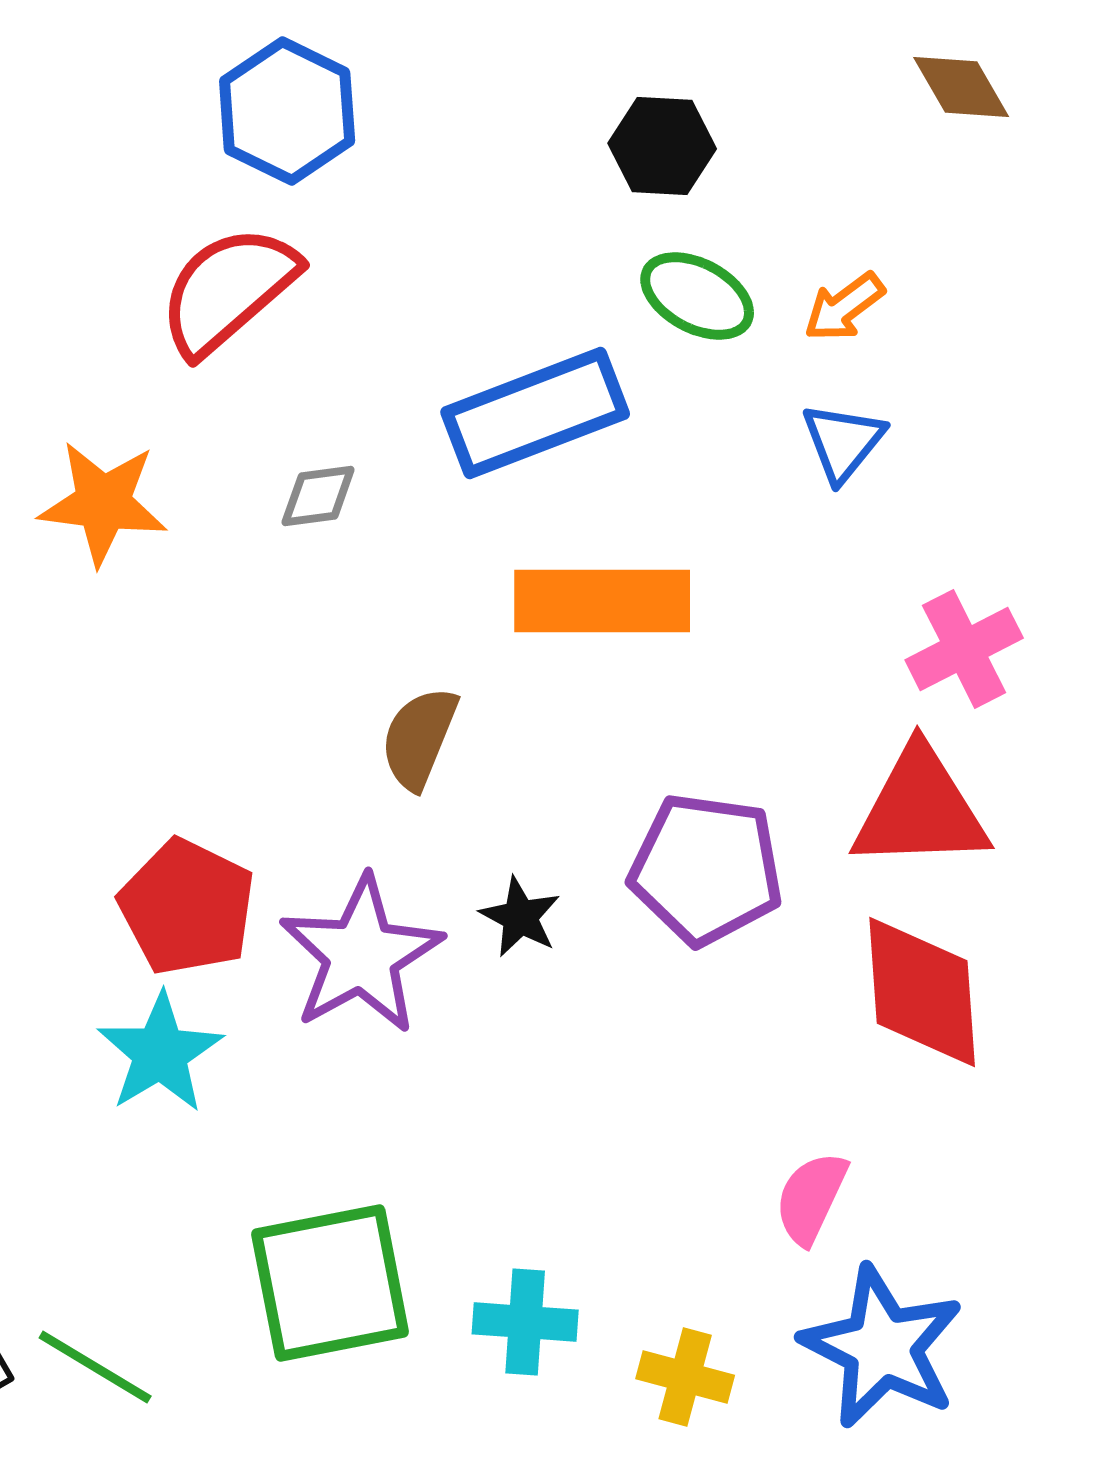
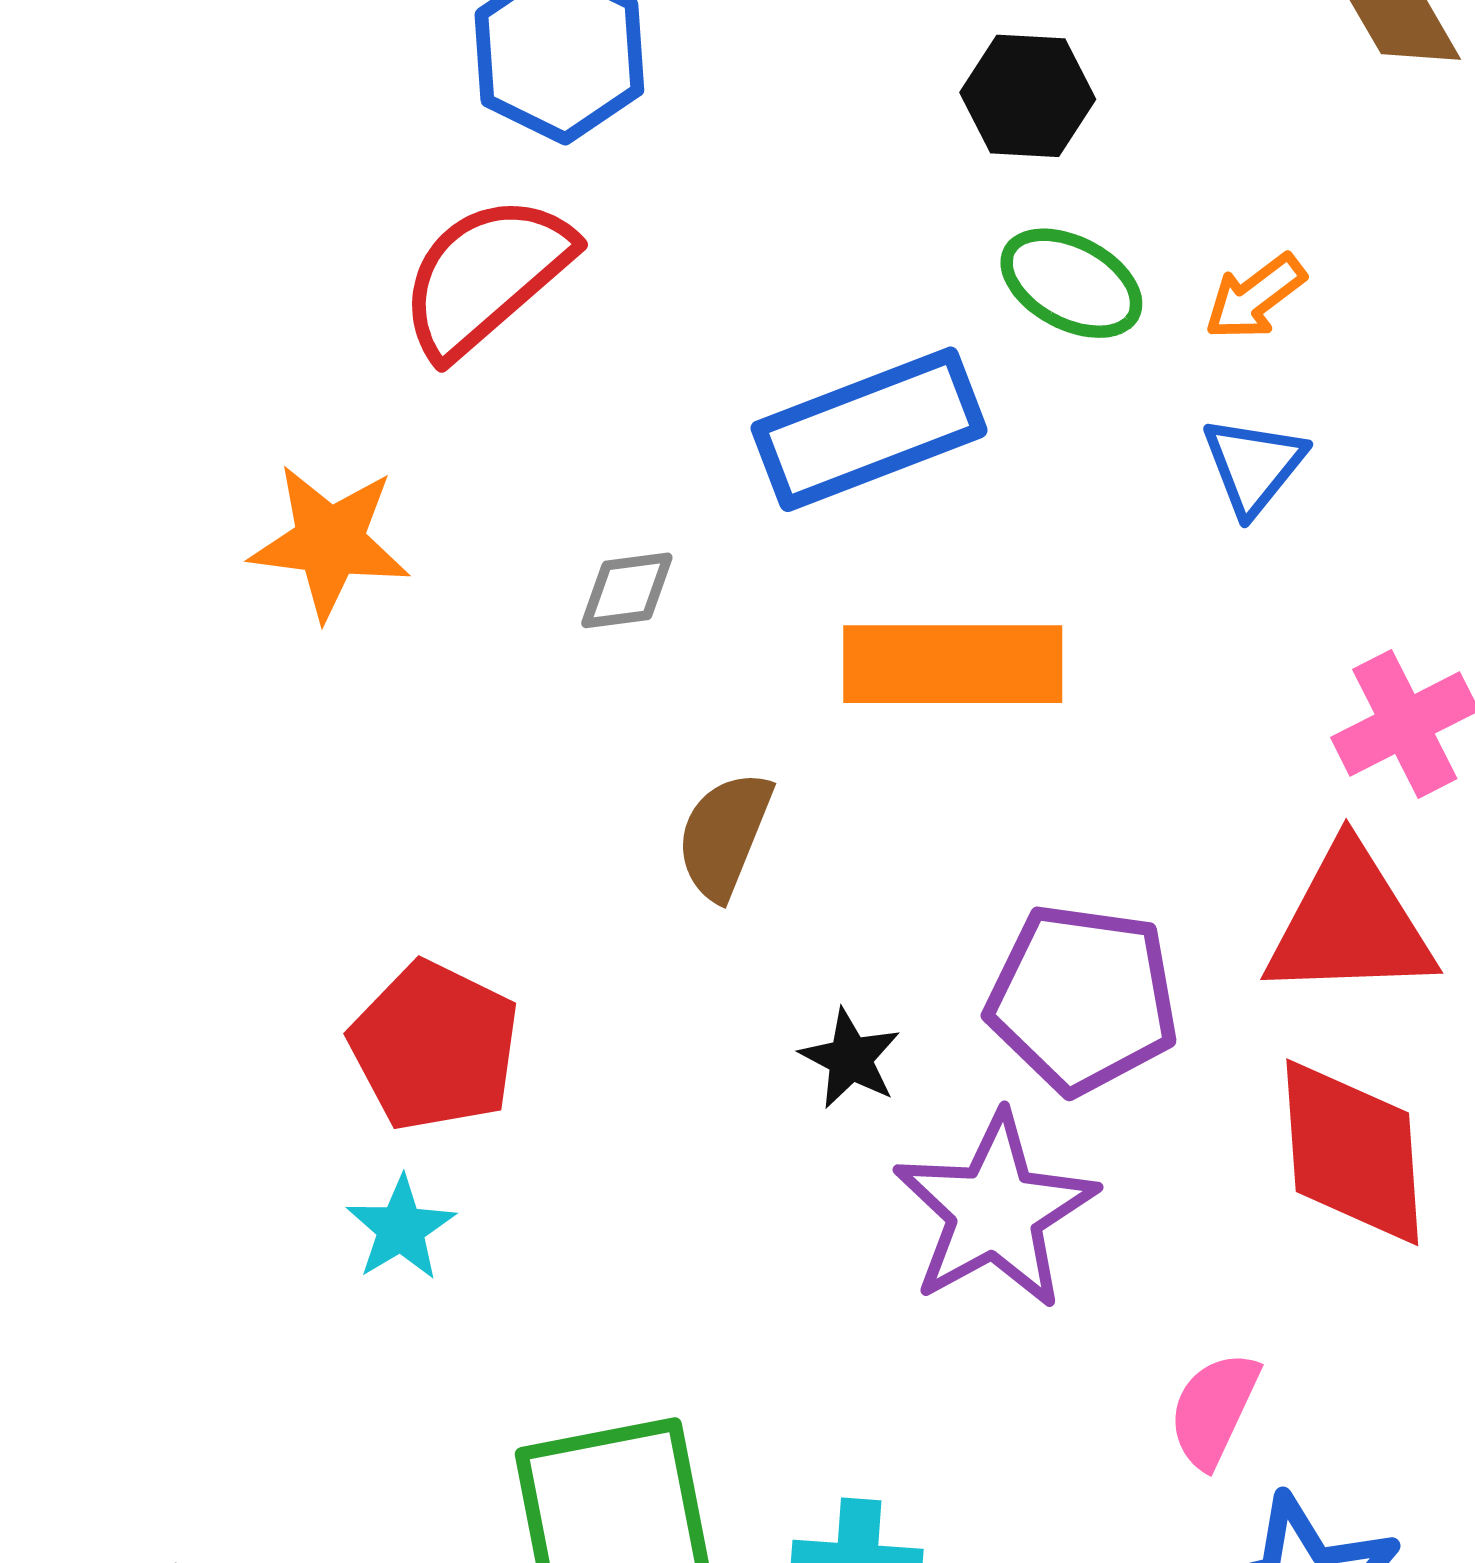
gray diamond: (318, 496) -> (627, 590), moved
purple star: (361, 955) -> (995, 1211), moved
cyan star: (160, 1053) -> (401, 1228), size x0.7

